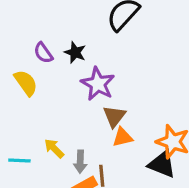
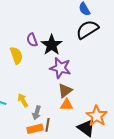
black star: (75, 52) -> (52, 45), size x1.5
purple star: (98, 84) -> (60, 68), turned -30

